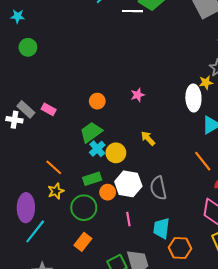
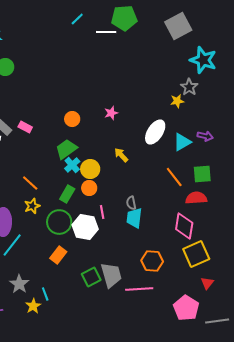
white ellipse: (193, 98) -> (155, 132), moved, turned 35
green rectangle: (92, 179) -> (67, 194), turned -42
white hexagon: (128, 184) -> (85, 227), moved
gray semicircle: (158, 188) -> (131, 203), size x0.6
orange circle: (108, 192) -> (89, 188), moved
pink line: (128, 219) -> (102, 212), moved
cyan trapezoid: (161, 228) -> (134, 218), moved

